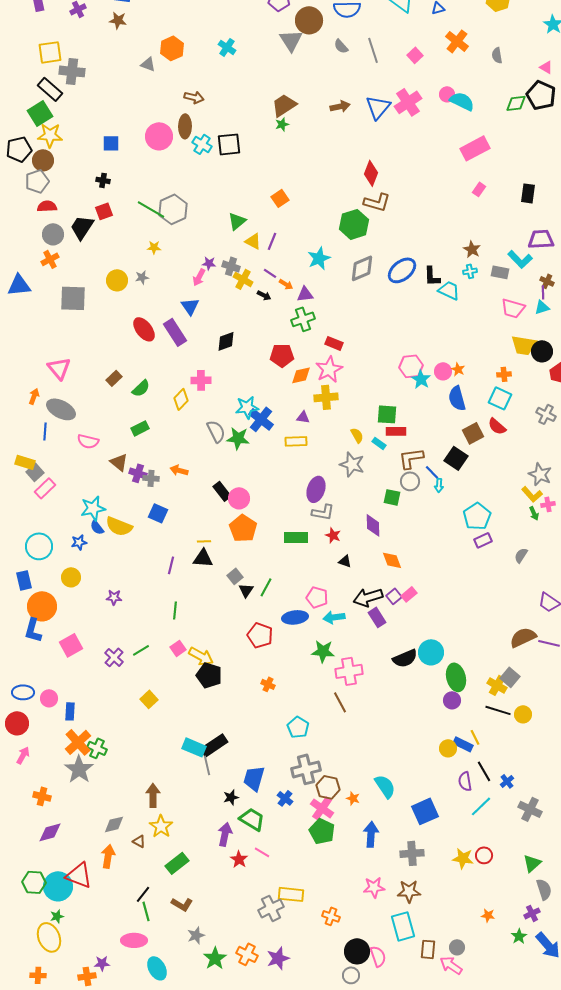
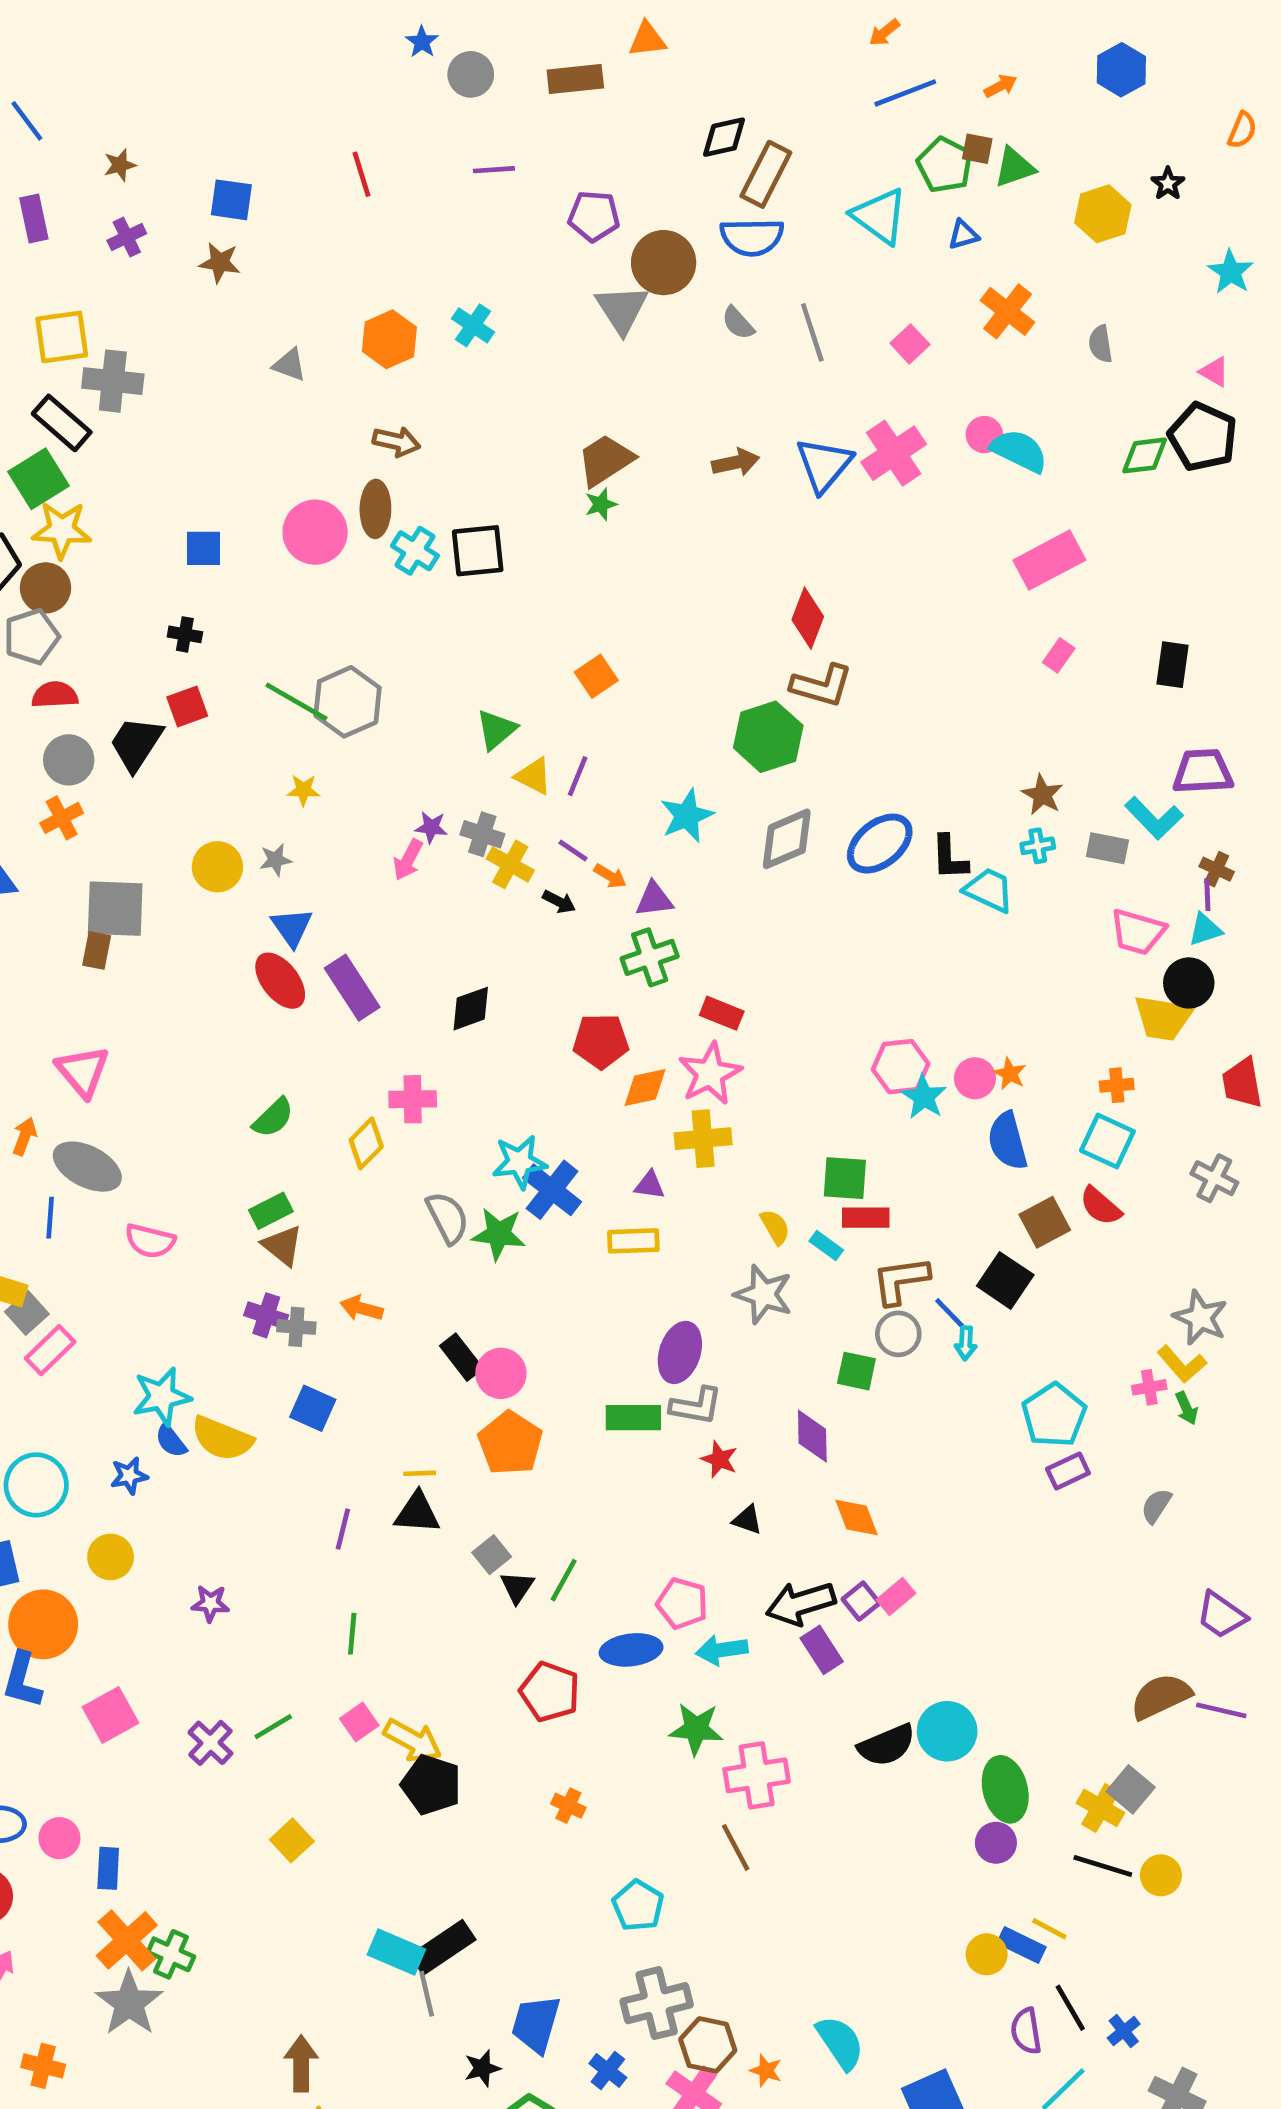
orange hexagon: (172, 48) -> (389, 339), moved
blue triangle: (190, 306) -> (292, 927), moved
black circle: (542, 351) -> (1189, 983), moved
brown rectangle: (114, 378) -> (97, 950), moved, turned -35
brown triangle: (119, 462) -> (282, 1246), moved
pink cross: (548, 504) -> (1149, 1387), moved
green rectangle: (296, 537) -> (633, 1418), moved
yellow line: (475, 737) -> (1049, 1929), turned -35

